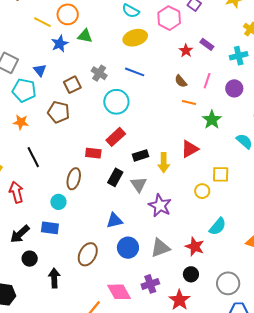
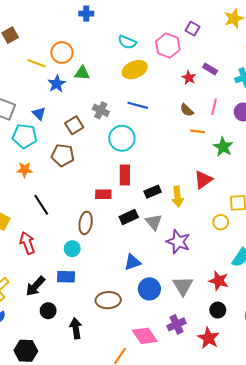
red rectangle: (116, 137) -> (125, 175), turned -42
black rectangle: (115, 177) -> (129, 217), turned 42
gray triangle: (160, 248) -> (183, 286), turned -35
brown ellipse: (88, 254) -> (108, 300), turned 65

